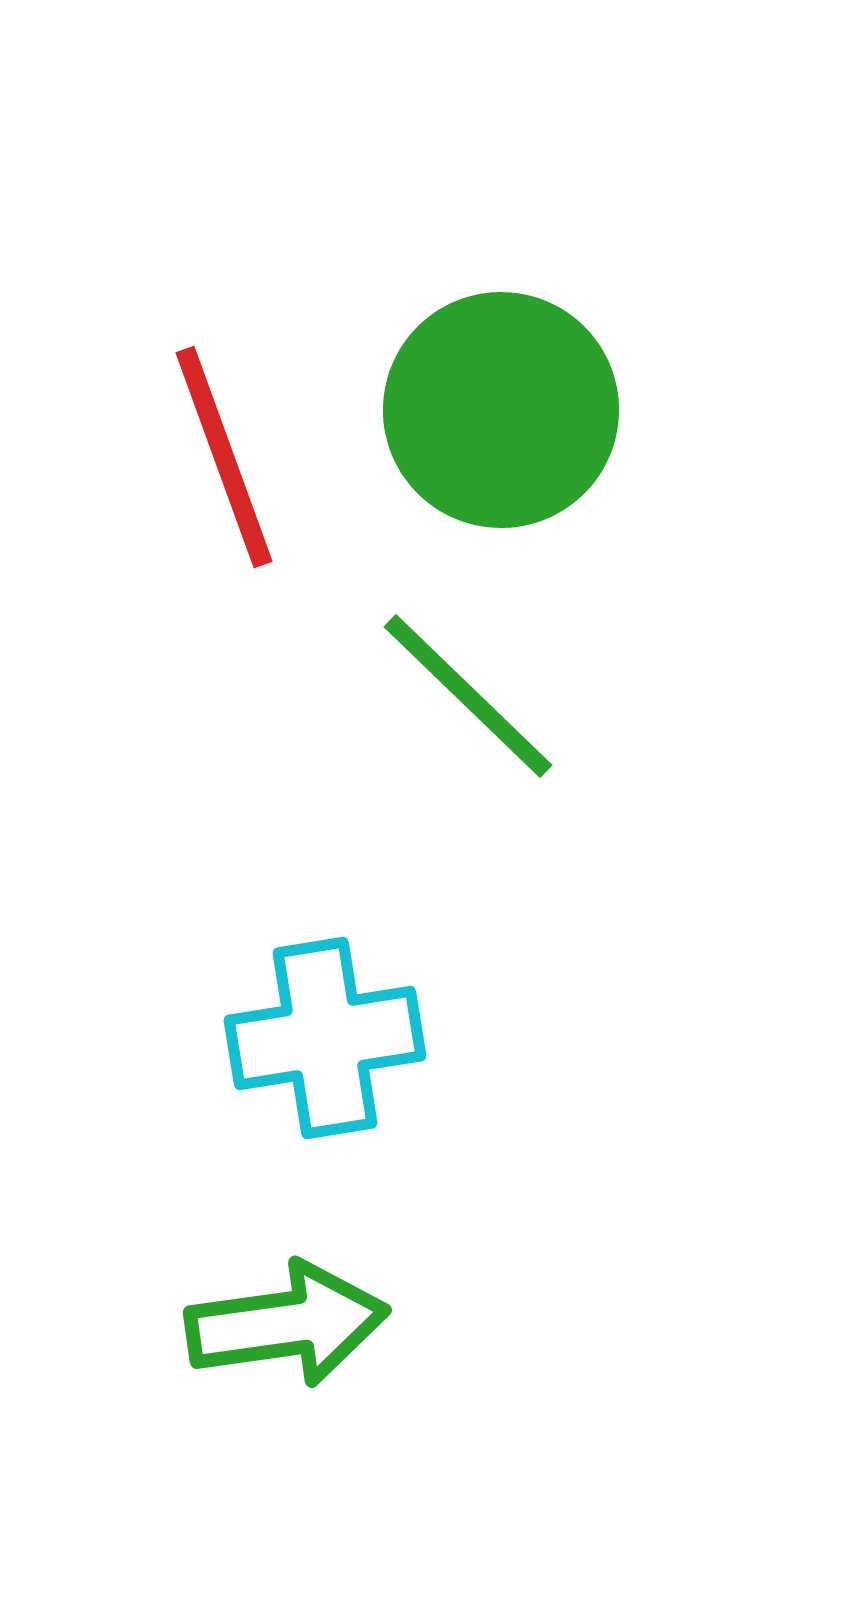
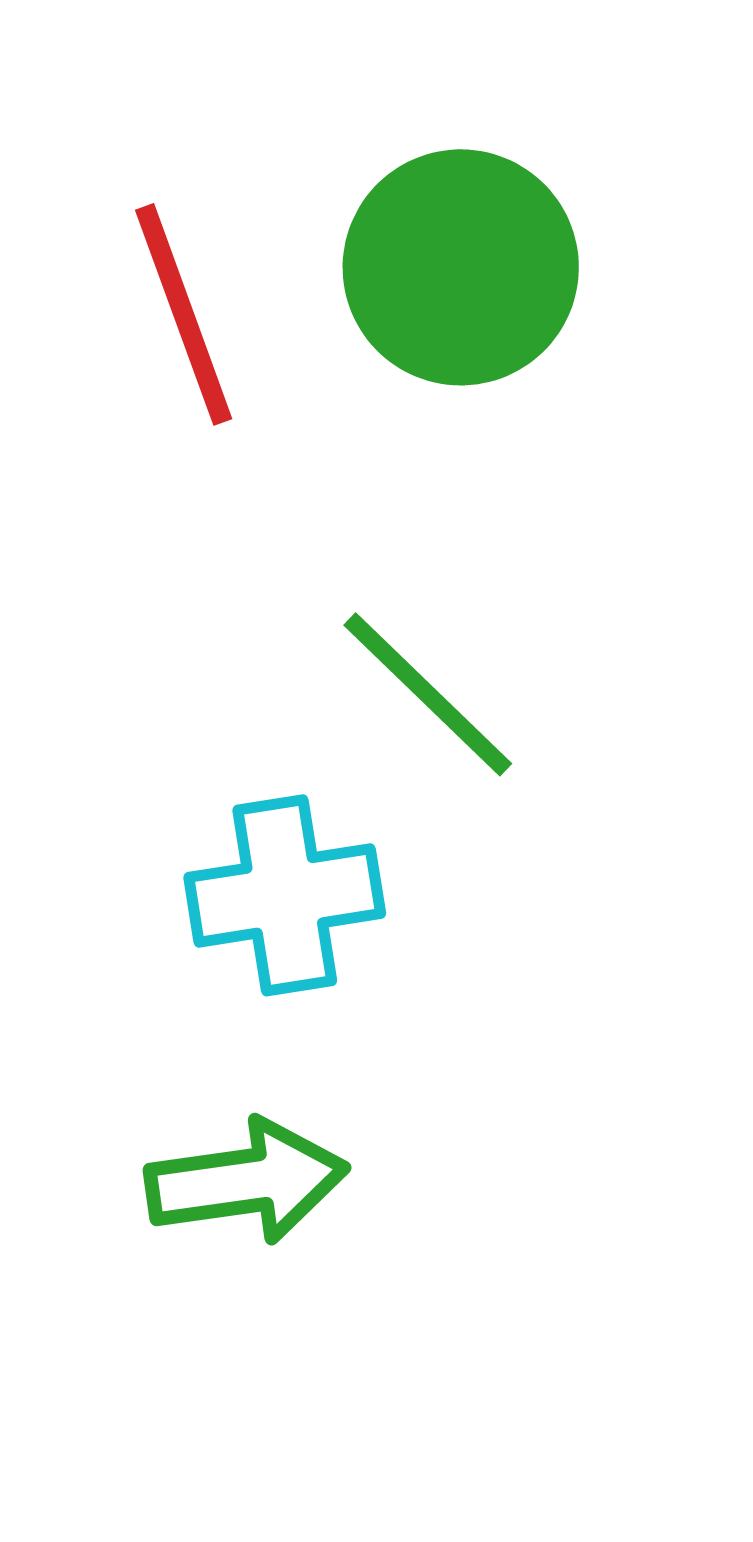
green line: (468, 696) -> (428, 694), moved

